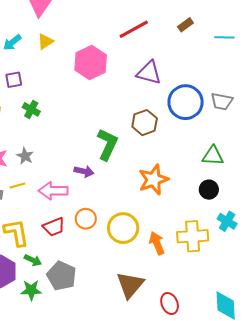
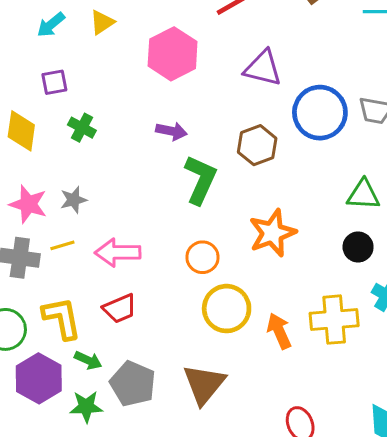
gray star: (25, 156) -> (74, 200), turned 30
purple arrow: (84, 171) -> (171, 131), moved
orange circle: (86, 219) -> (202, 257), moved
brown triangle: (130, 285) -> (204, 384), moved

